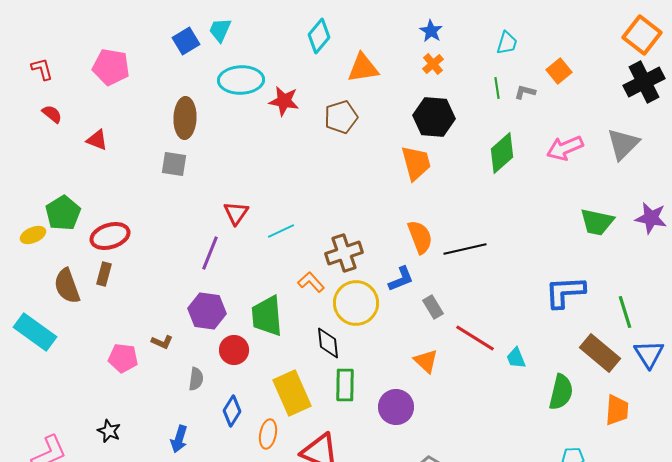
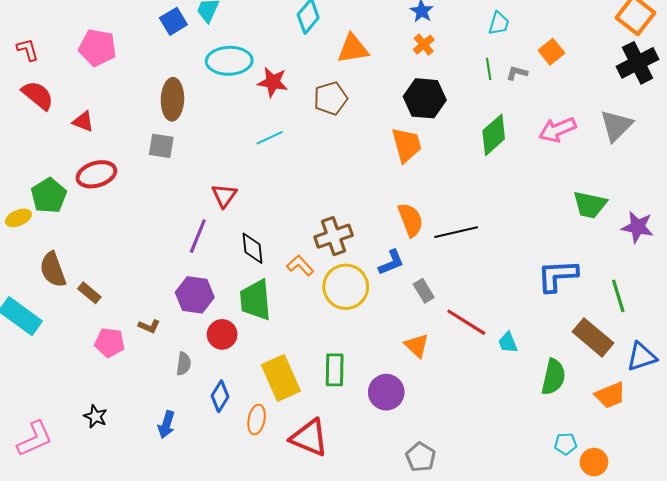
red semicircle: (52, 114) -> (38, 95), size x1.6
purple star: (651, 218) -> (638, 227), moved
cyan line: (281, 231) -> (270, 138), moved
red ellipse: (110, 236) -> (96, 174), moved
brown rectangle: (104, 274) -> (89, 293), moved, turned -65
black diamond: (328, 343) -> (252, 248), moved
blue triangle: (649, 354) -> (642, 357), moved, turned 44
orange trapezoid: (617, 410) -> (610, 395), turned 64

